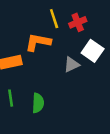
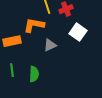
gray triangle: (71, 65) -> (50, 45), moved

